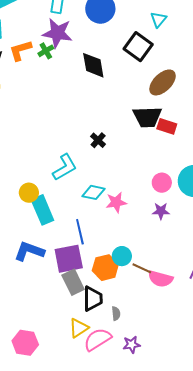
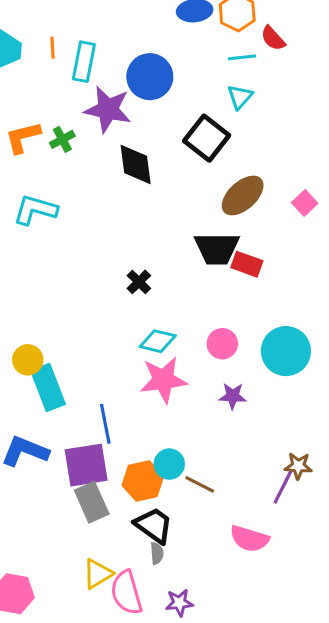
purple star: (57, 33) -> (108, 109), moved
cyan L-shape: (65, 167) -> (35, 210), moved, turned -136
pink circle: (162, 183) -> (222, 344), moved
cyan diamond: (93, 192) -> (158, 341), moved
pink star: (116, 202) -> (163, 380), size x1.4
pink semicircle: (160, 279) -> (249, 539), moved
black trapezoid: (93, 299) -> (154, 525), moved, turned -56
pink semicircle: (97, 339) -> (126, 593), turned -76

